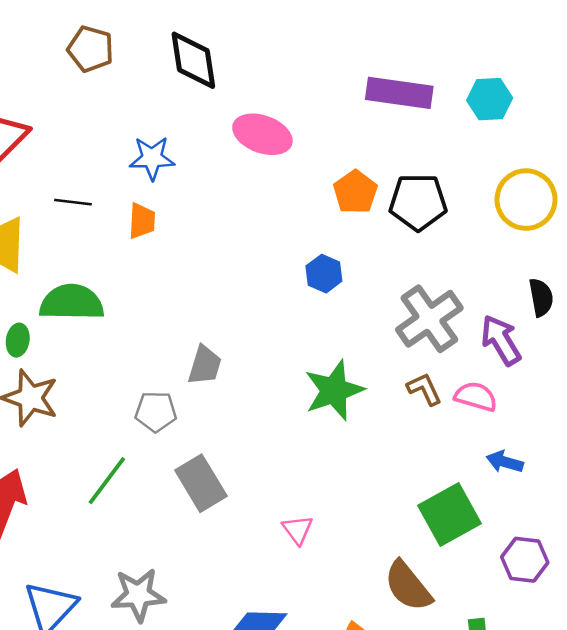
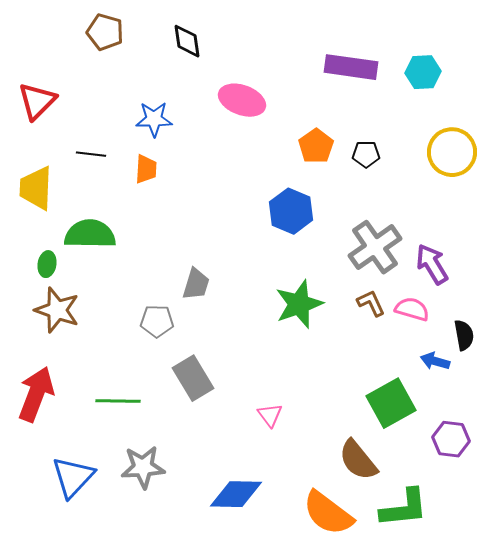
black diamond: (193, 60) -> (187, 41), size x0.7
black pentagon: (418, 202) -> (366, 154), size x0.6
blue hexagon: (324, 274) -> (291, 211), size x1.5
black semicircle: (541, 297) -> (464, 335), moved
green line: (107, 481) -> (118, 401), moved, turned 54

